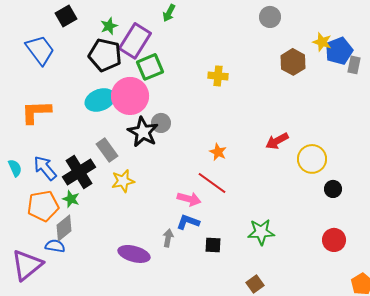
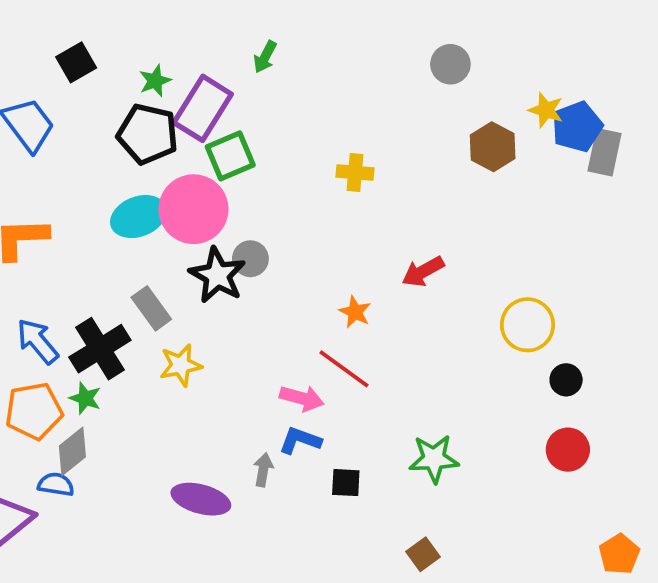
gray rectangle: (354, 65) -> (605, 152), size x1.4
red arrow: (277, 141) -> (423, 272), moved
red circle: (334, 240) -> (568, 450), moved

